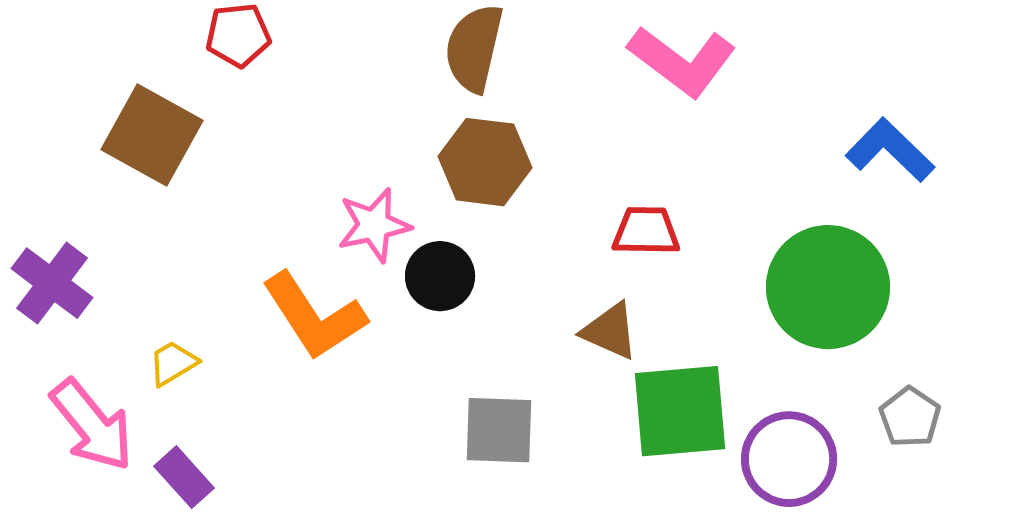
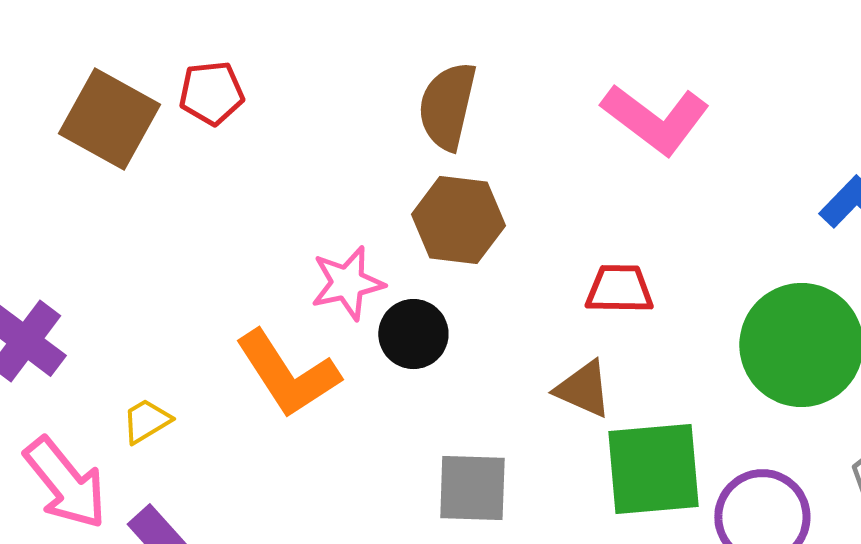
brown square: (152, 135) -> (109, 119), moved

